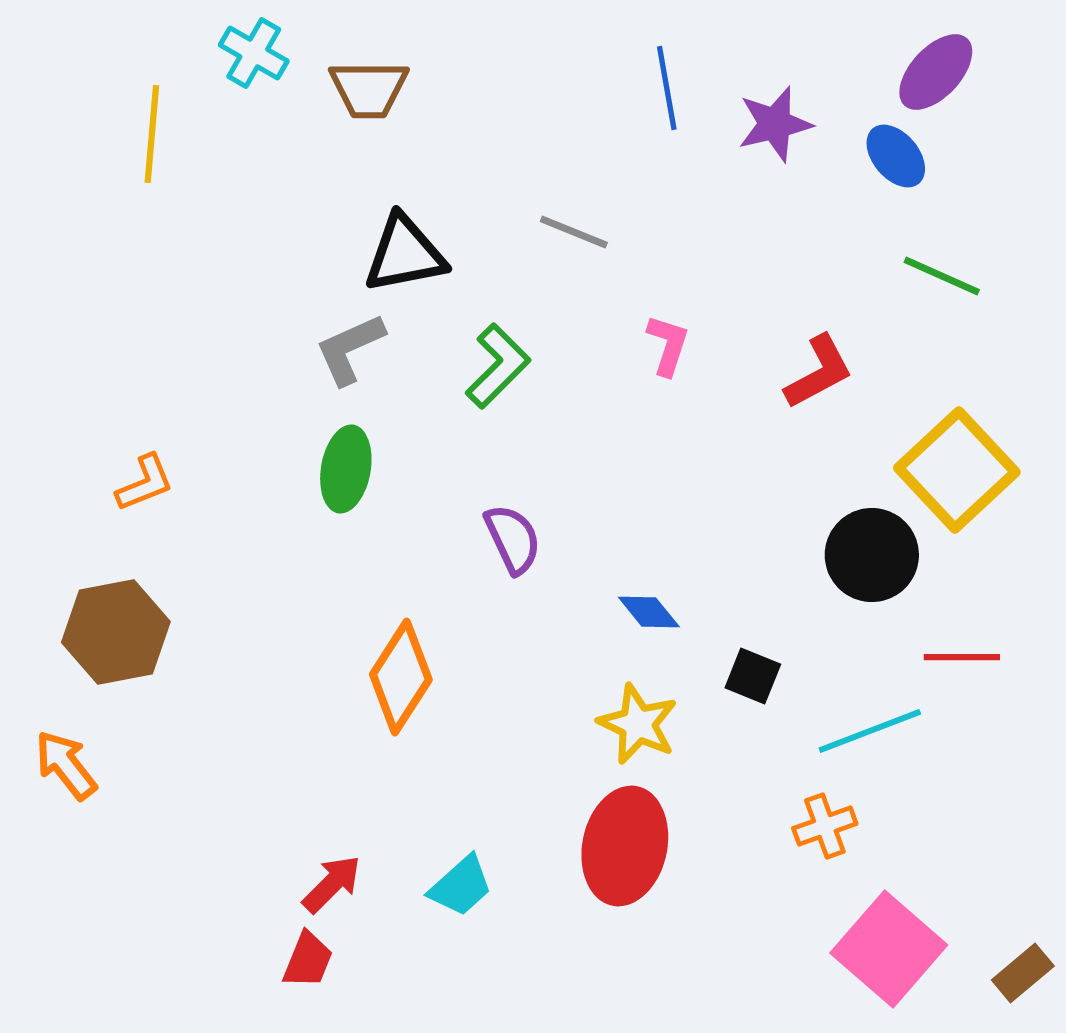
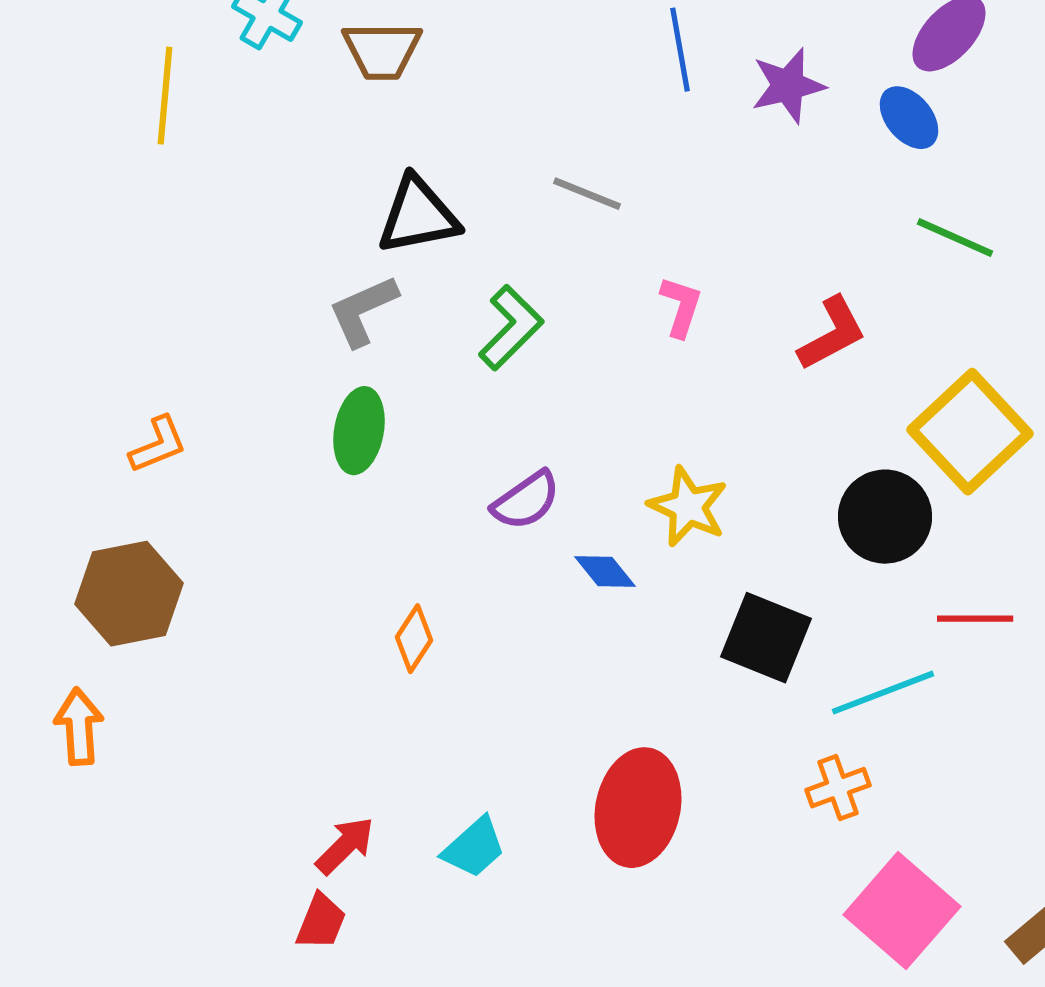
purple semicircle: (513, 539) -> (526, 501), turned 80
blue diamond: (649, 612) -> (605, 572), moved
black square: (753, 676) -> (766, 638), size x1.6
orange diamond: (401, 677) -> (414, 639), size x0.6
yellow star: (638, 724) -> (688, 507), moved
orange arrow: (66, 765) -> (79, 727), turned 34

